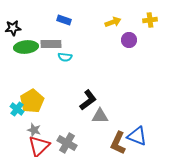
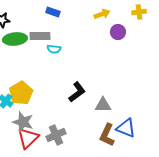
gray triangle: (100, 116) -> (103, 105), moved
gray star: (34, 130) -> (23, 122), size x1.5
gray cross: (67, 143) -> (56, 135), turned 36

